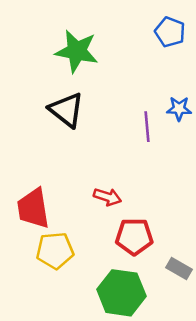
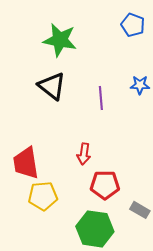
purple line: (147, 127) -> (101, 98), moved
red arrow: (107, 197) -> (84, 154), turned 80

